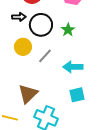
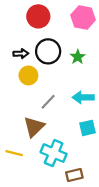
black arrow: (19, 17) -> (21, 54), moved
gray line: (45, 56) -> (48, 102), moved

